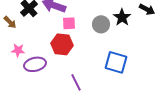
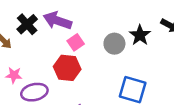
pink square: (69, 23) -> (76, 42), turned -32

